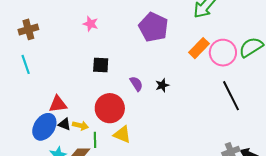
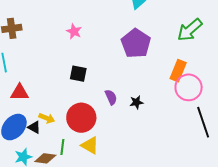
orange rectangle: (199, 48) -> (178, 71), turned -30
pink circle: (223, 53) -> (189, 87), moved
red triangle: (58, 104) -> (20, 92), moved
yellow arrow: (80, 126) -> (47, 118), moved

